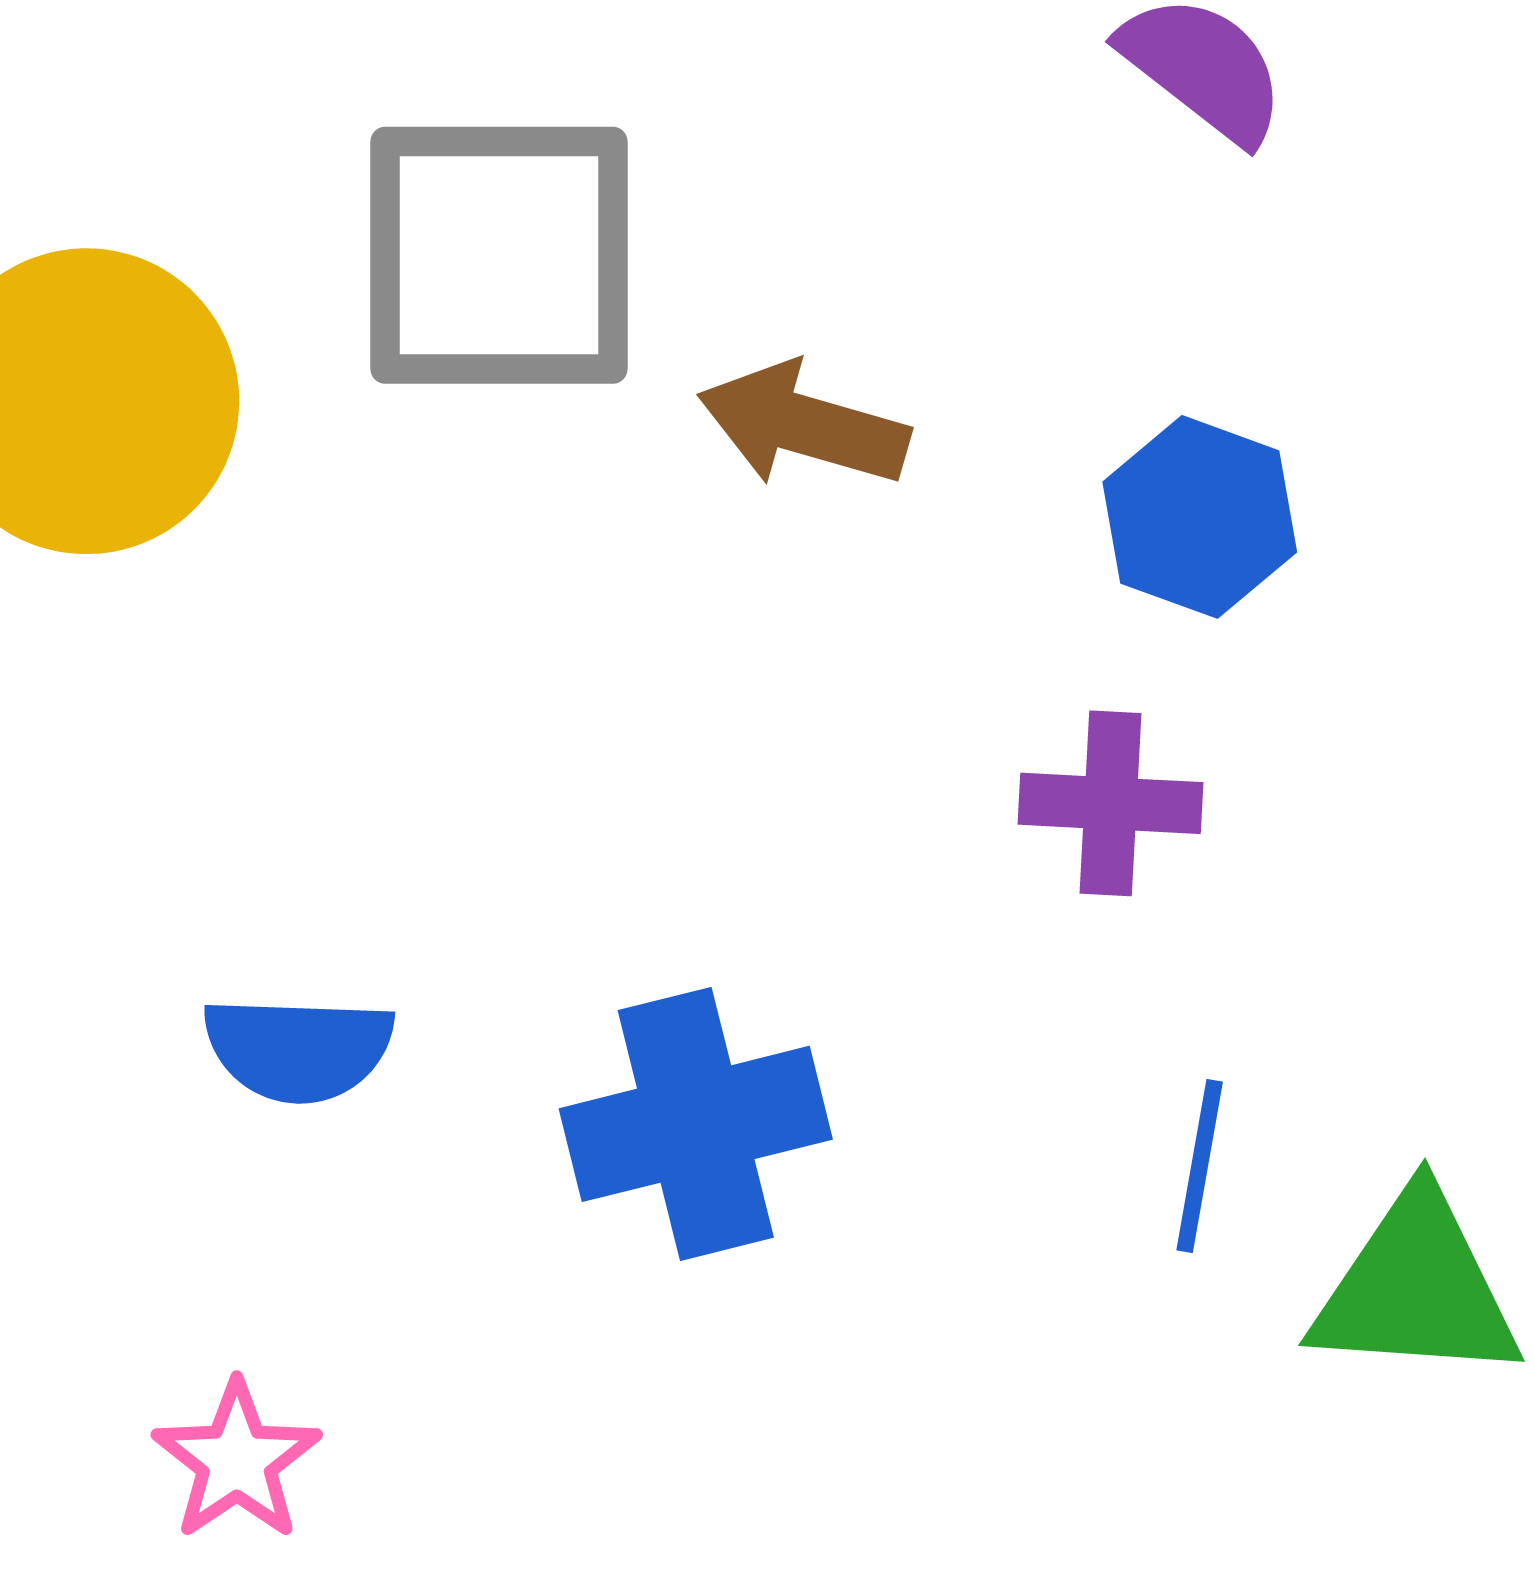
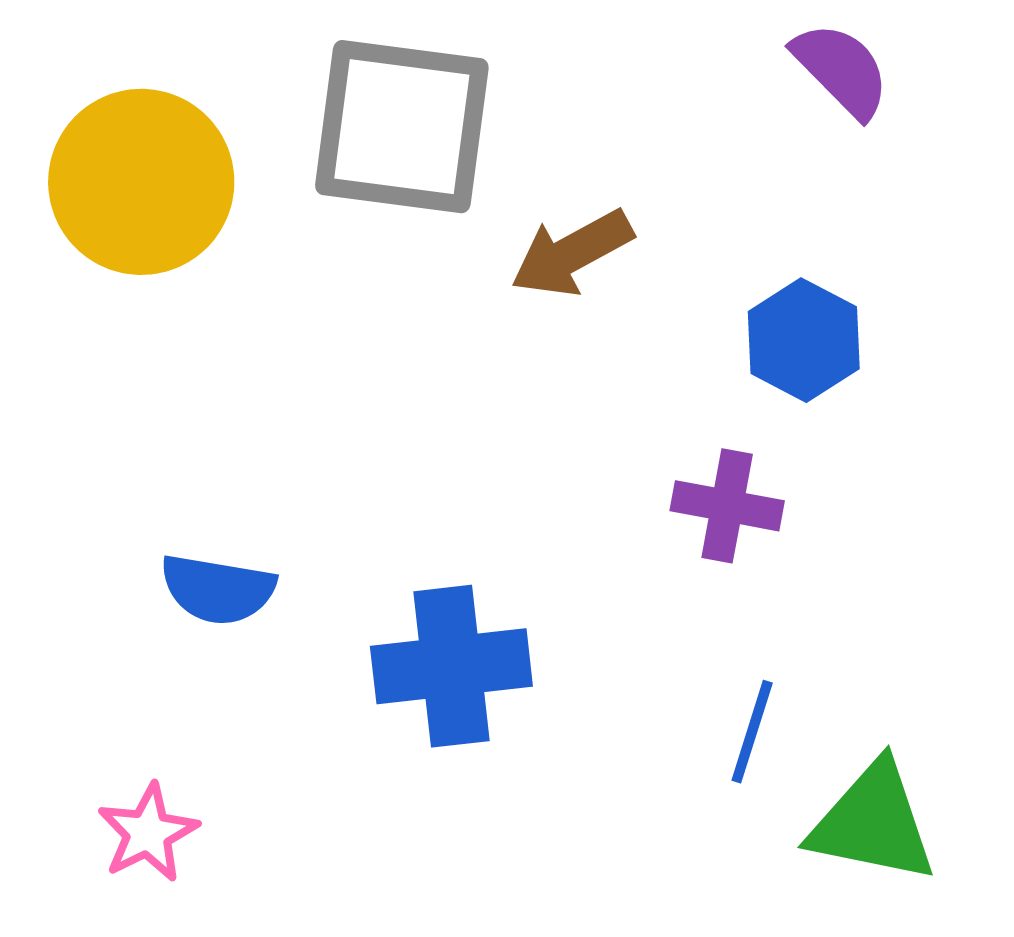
brown arrow: (803, 425) -> (572, 253), turned -52

